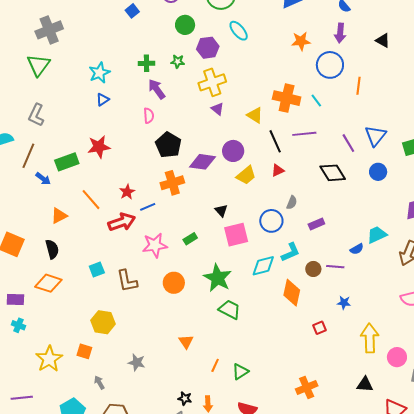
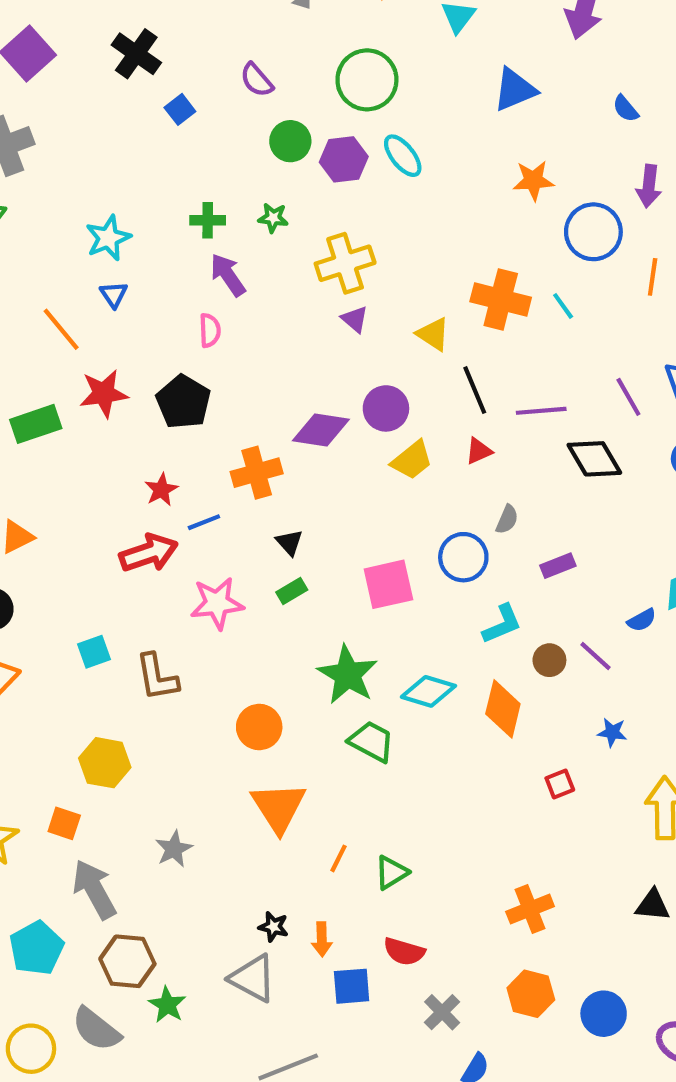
purple arrow: (340, 33) -> (649, 186), moved
purple hexagon: (208, 48) -> (344, 159), moved
blue triangle: (103, 100) -> (114, 295), turned -32
purple line: (304, 134) -> (541, 411), moved
black pentagon: (168, 145) -> (183, 402), moved
orange line: (91, 200) -> (61, 329), moved
black triangle: (221, 211) -> (289, 542), moved
cyan diamond: (263, 266) -> (428, 691), moved, turned 30
purple line: (335, 267) -> (596, 656), turned 36
orange circle: (174, 283) -> (259, 727), moved
orange triangle: (186, 342) -> (279, 807), size x1.8
gray star: (137, 362) -> (174, 849), turned 30
gray arrow: (99, 382) -> (94, 889), size x2.0

